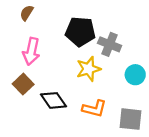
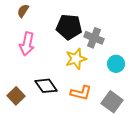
brown square: (23, 84) -> (16, 96), moved
gray square: (131, 119) -> (112, 102), turned 30

